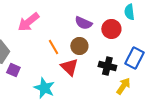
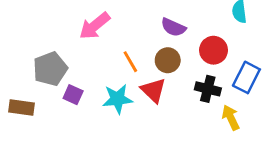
red circle: (111, 29) -> (214, 50), moved
yellow arrow: (123, 86) -> (231, 118), turned -60
cyan star: (44, 88) -> (118, 99), moved, turned -30

